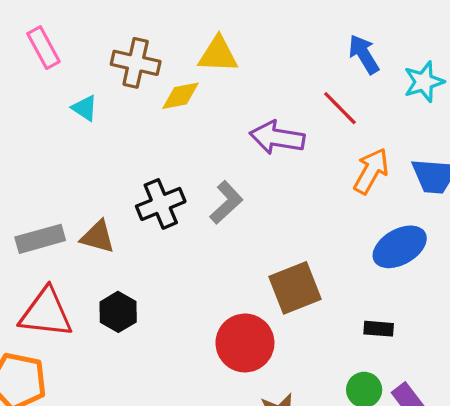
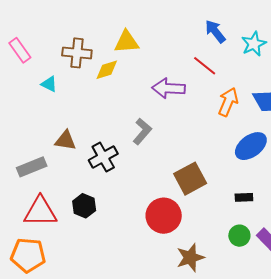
black cross: (161, 204) -> (103, 157), moved
brown triangle: (98, 237) -> (65, 140), moved

